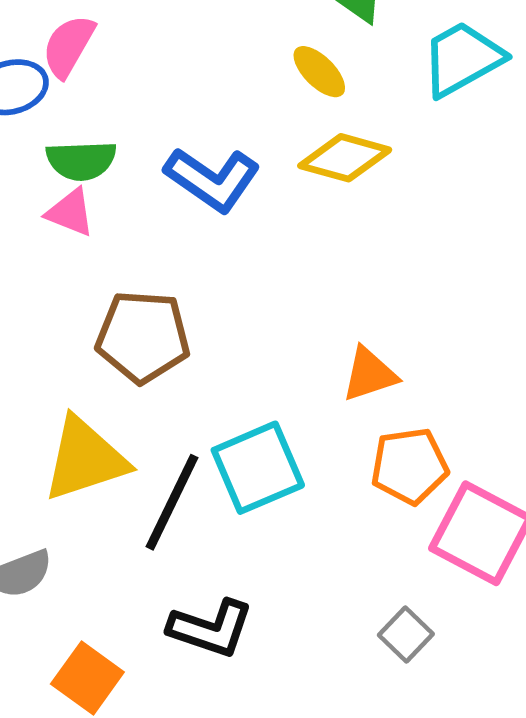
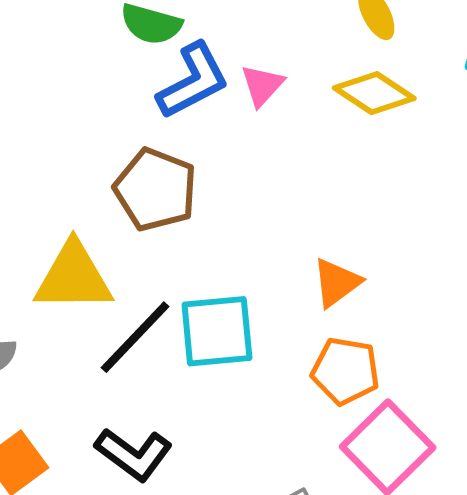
blue L-shape: (212, 179) -> (193, 81), moved, turned -80
pink triangle: (70, 213) -> (262, 85), moved, turned 33
orange triangle: (369, 374) -> (337, 283), turned -36

